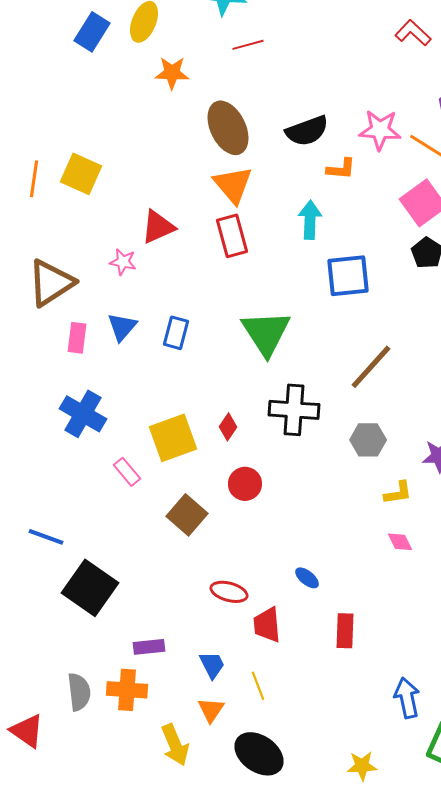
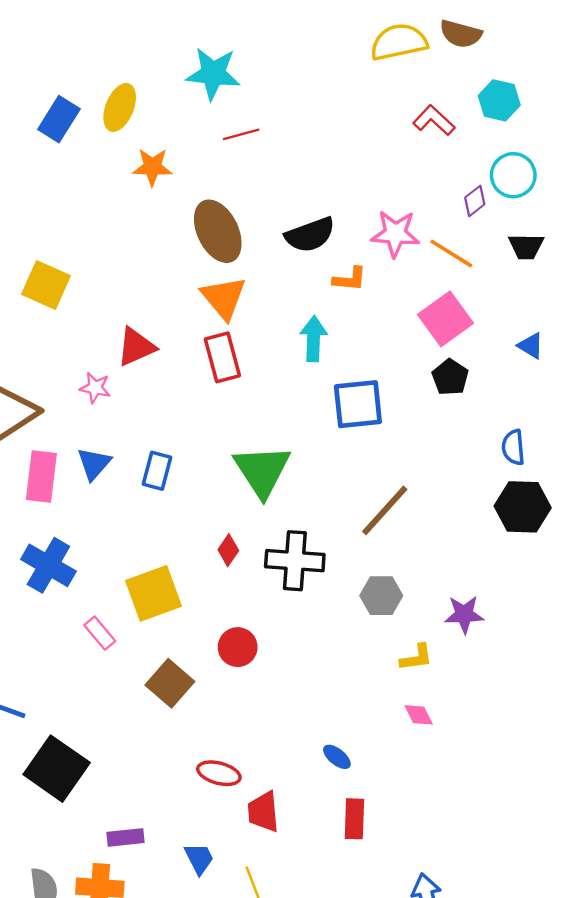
pink rectangle: (77, 338) -> (41, 477), size x1.4
red diamond: (228, 427) -> (228, 550), moved
blue ellipse: (307, 578) -> (337, 757), moved

